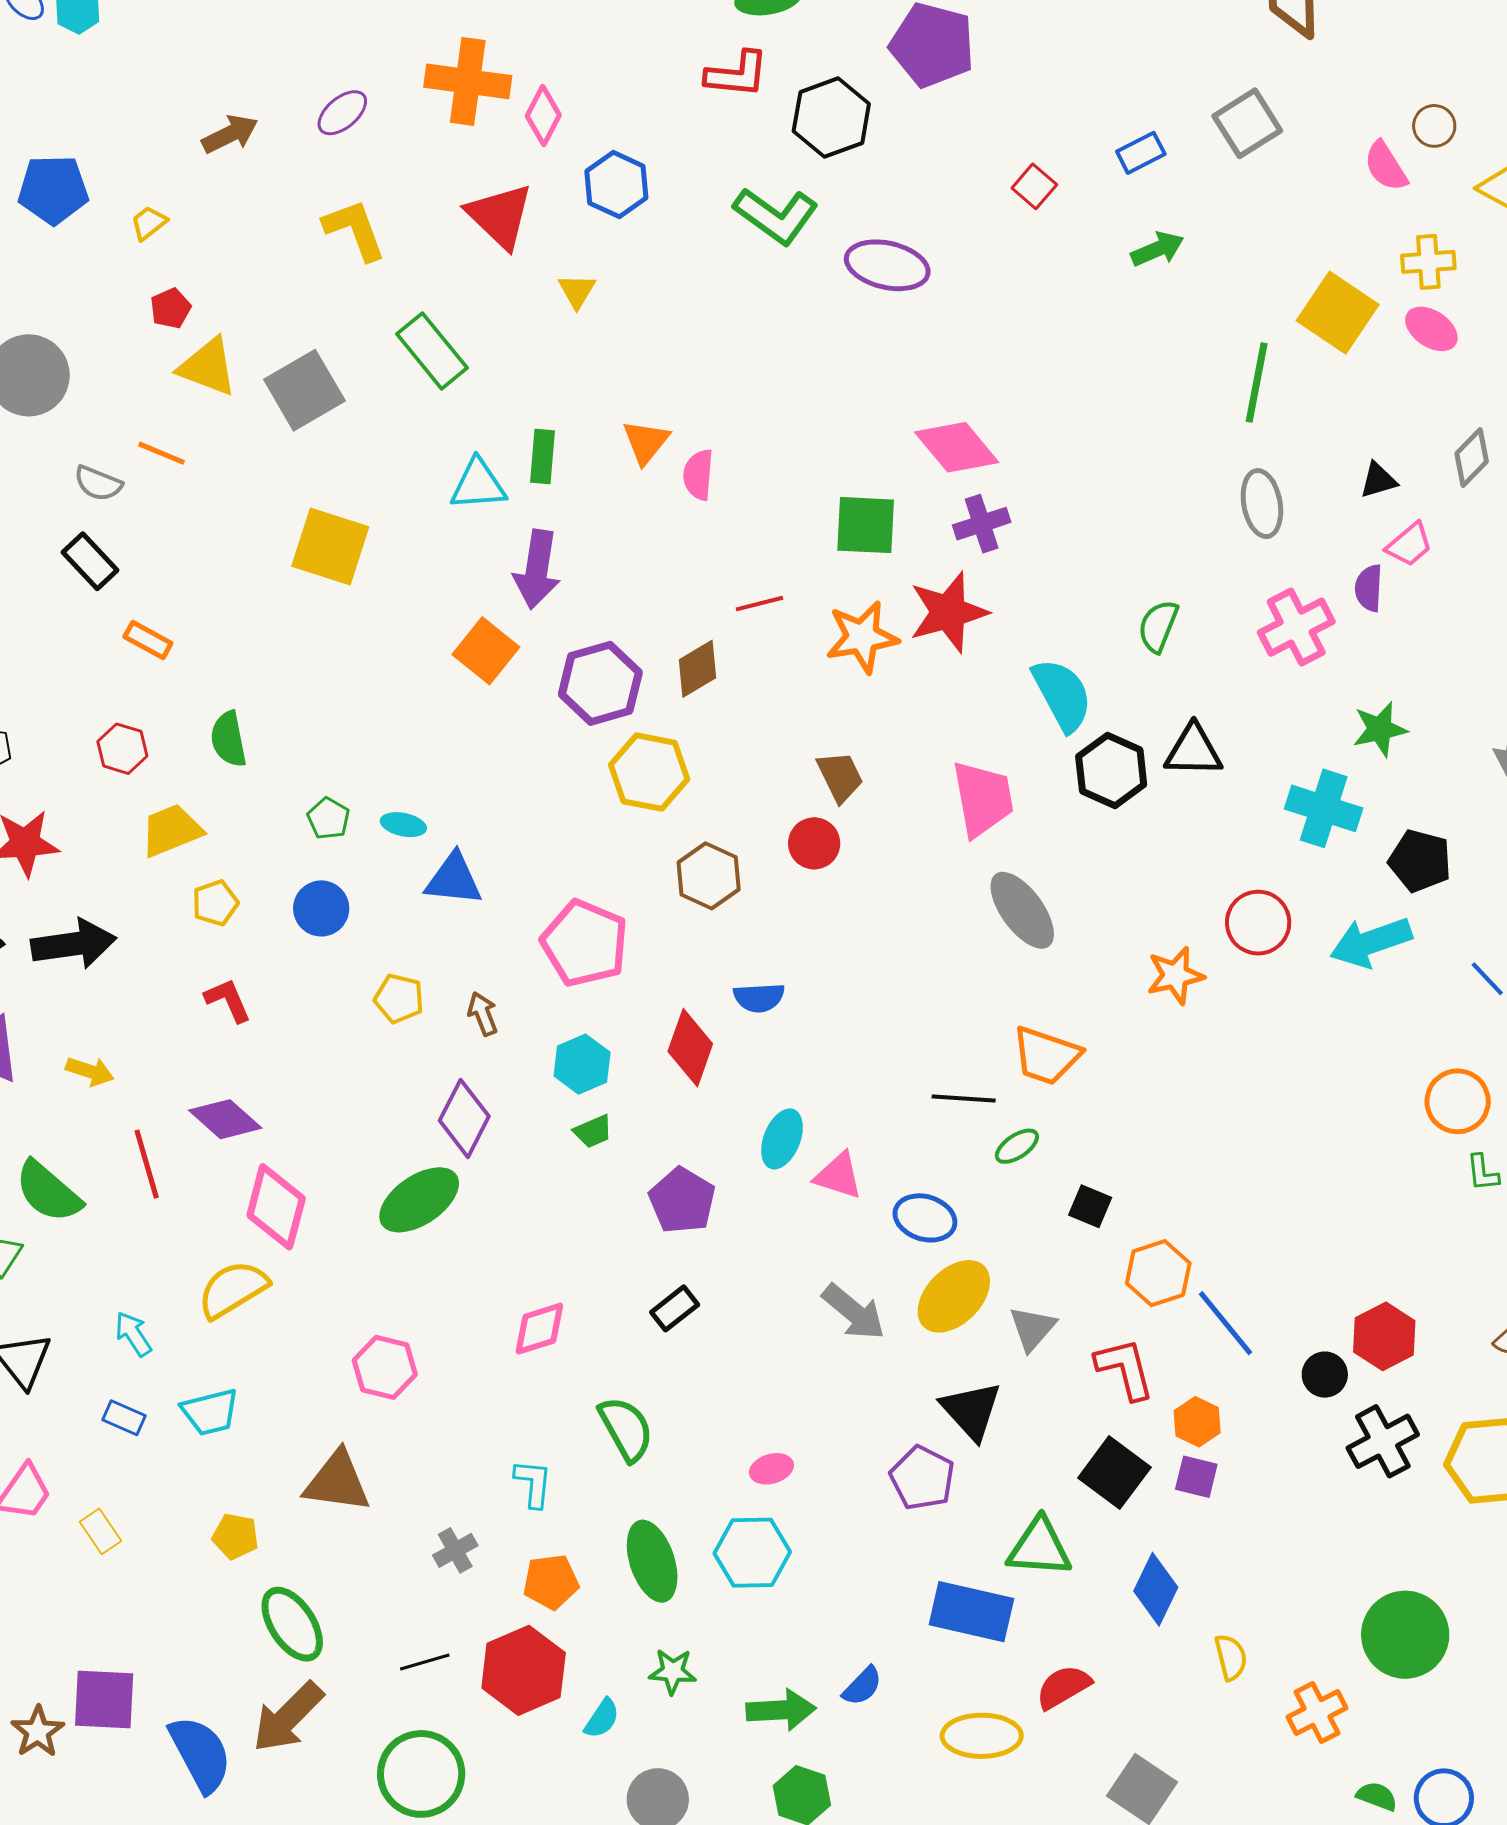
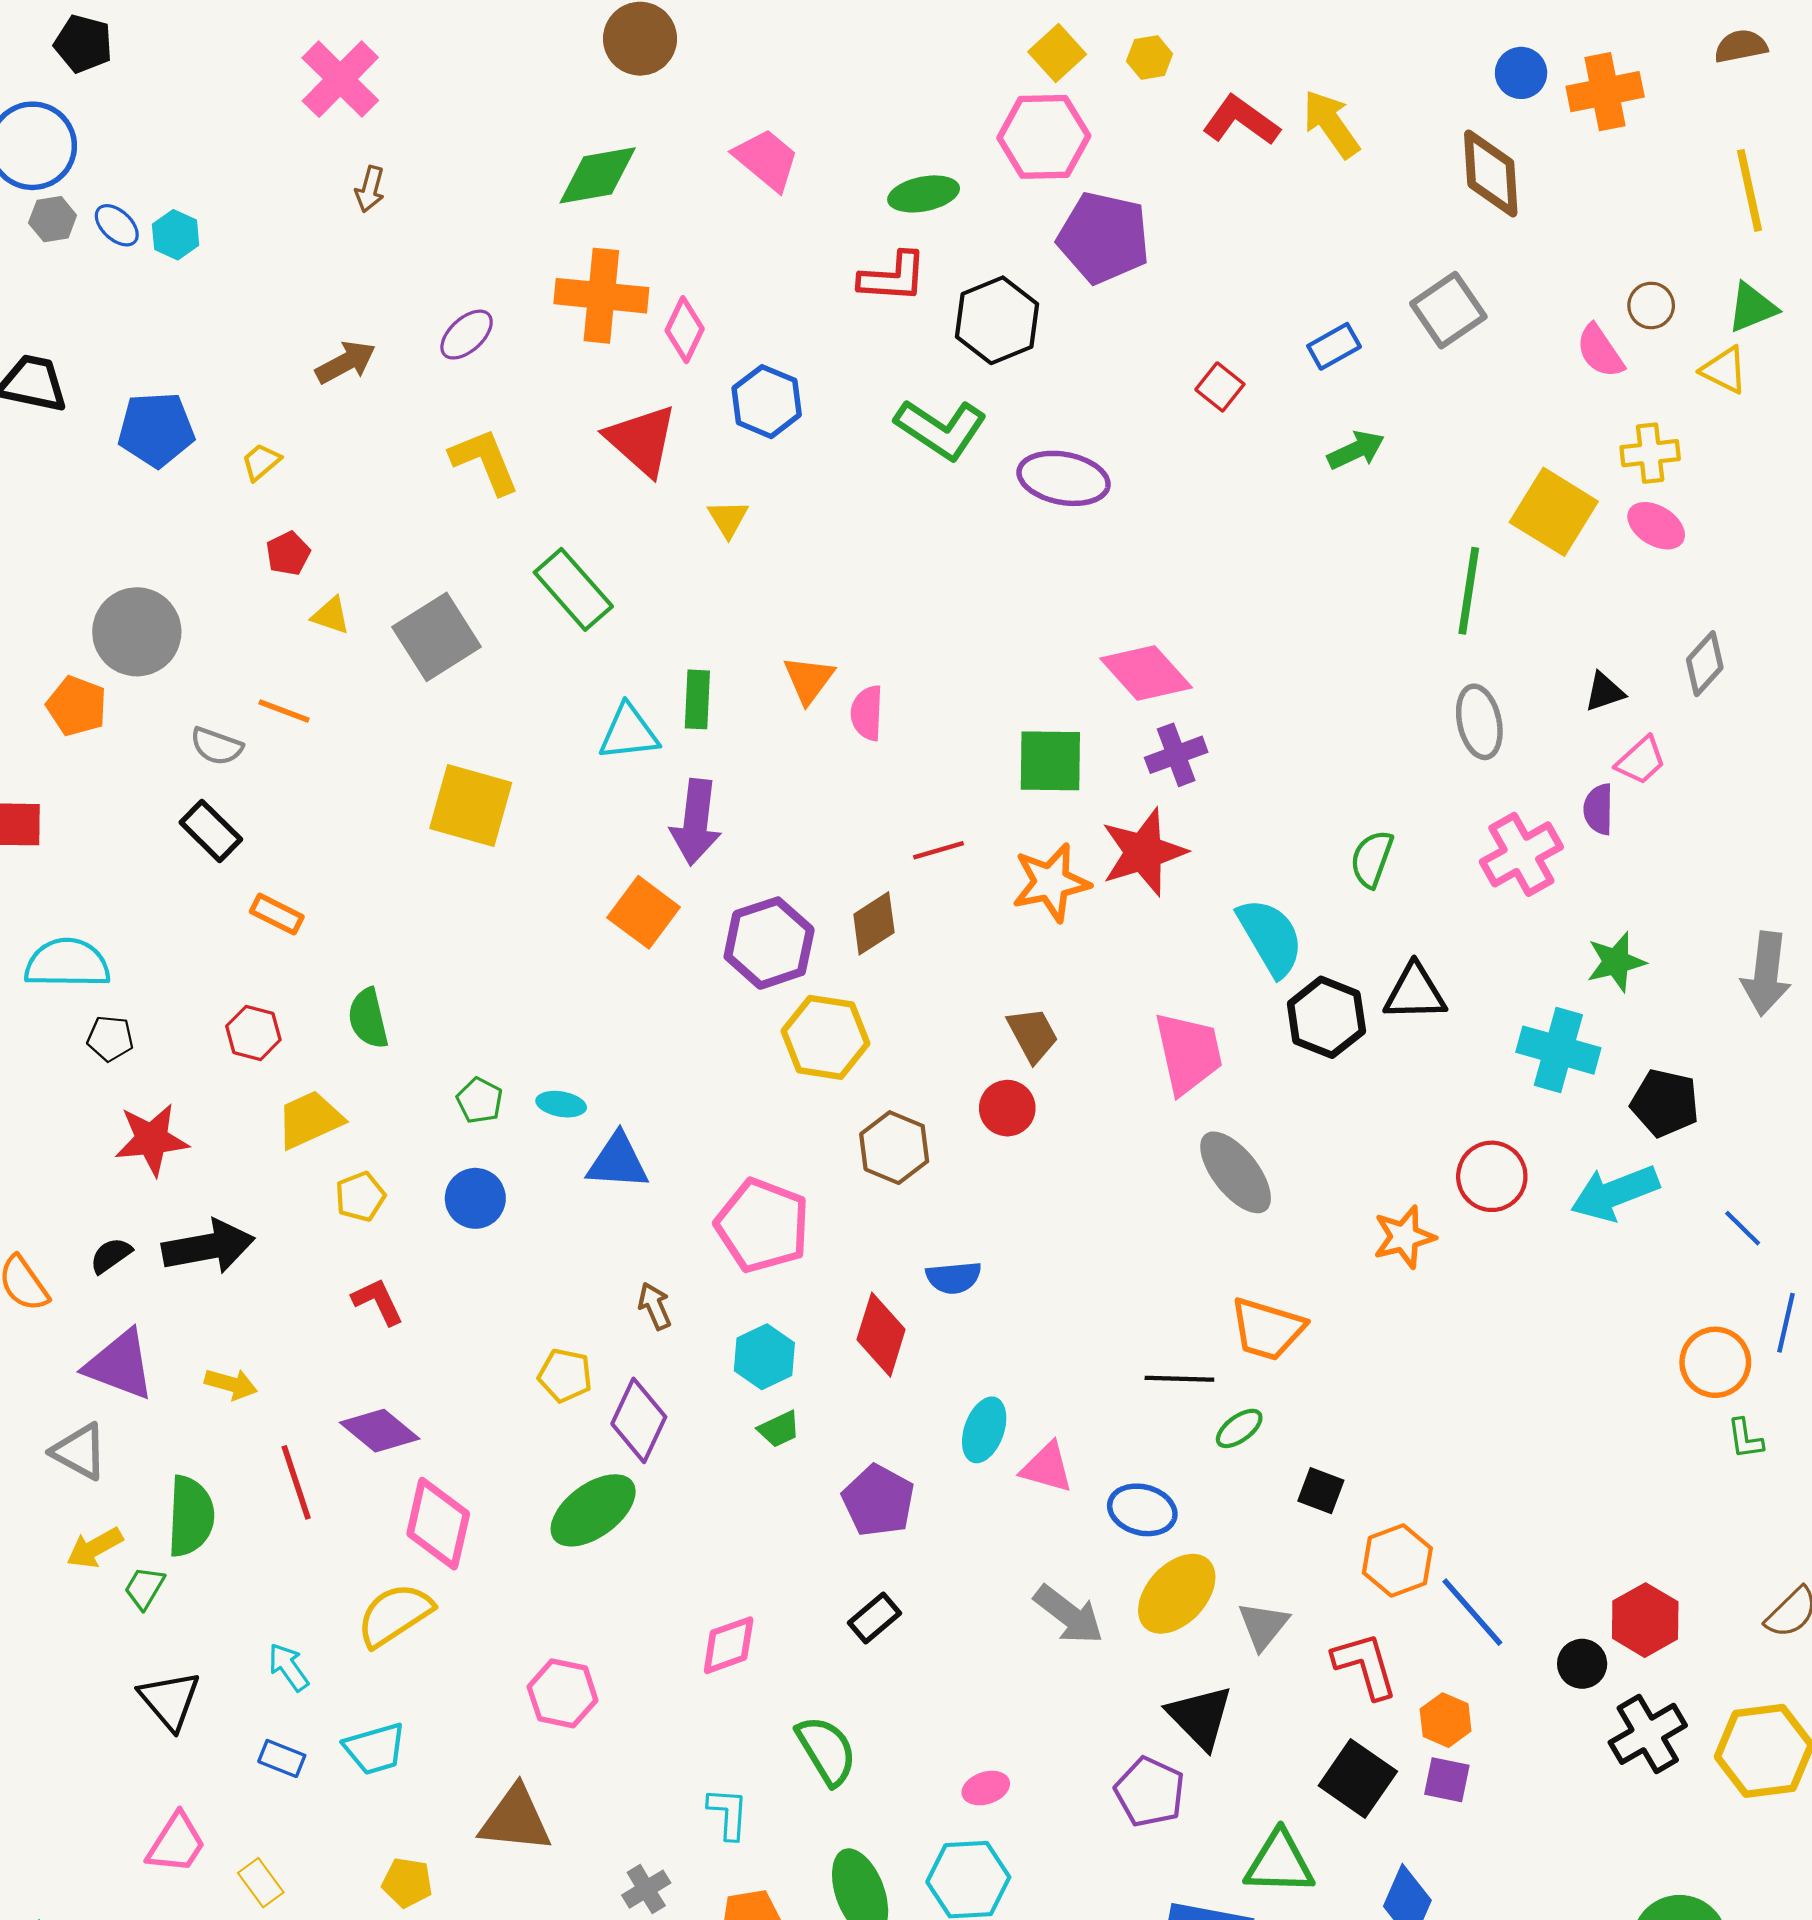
yellow triangle: (208, 367) -> (331, 615), size x0.6
yellow pentagon: (399, 999) -> (565, 1375), moved
green semicircle: (48, 1192) -> (191, 1516), turned -126

